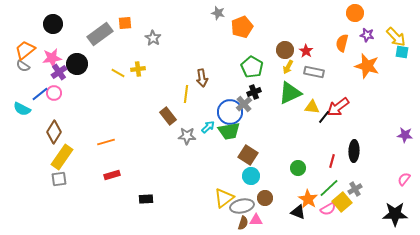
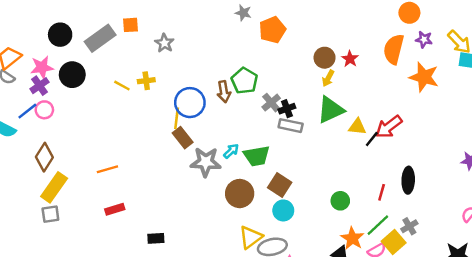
black circle: (53, 24) -> (60, 35), moved
orange semicircle: (342, 43) -> (394, 49), size x1.4
green pentagon: (252, 67) -> (244, 81), moved
purple cross: (59, 72) -> (40, 86), moved
gray rectangle: (314, 72) -> (291, 126), moved
yellow line: (186, 94) -> (177, 118), moved
gray cross: (244, 104) -> (271, 103), moved
blue circle: (230, 112) -> (190, 103), moved
gray star: (187, 136) -> (206, 162), size x1.4
brown circle: (265, 198) -> (240, 194), moved, size x1.5

